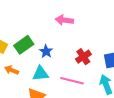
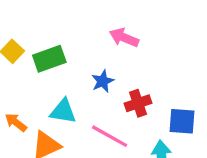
blue star: (46, 51) -> (103, 81), moved
orange arrow: (12, 70) -> (16, 122), moved

